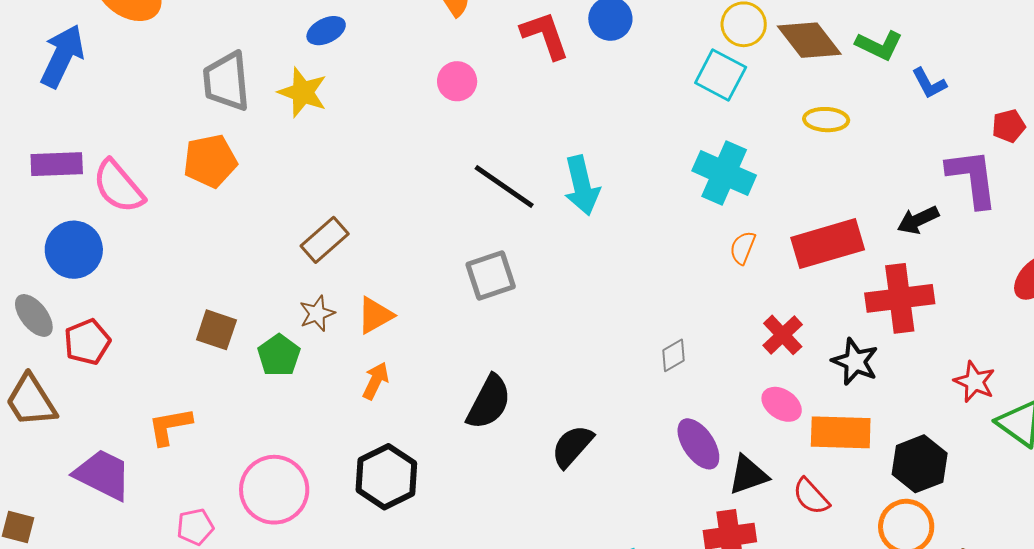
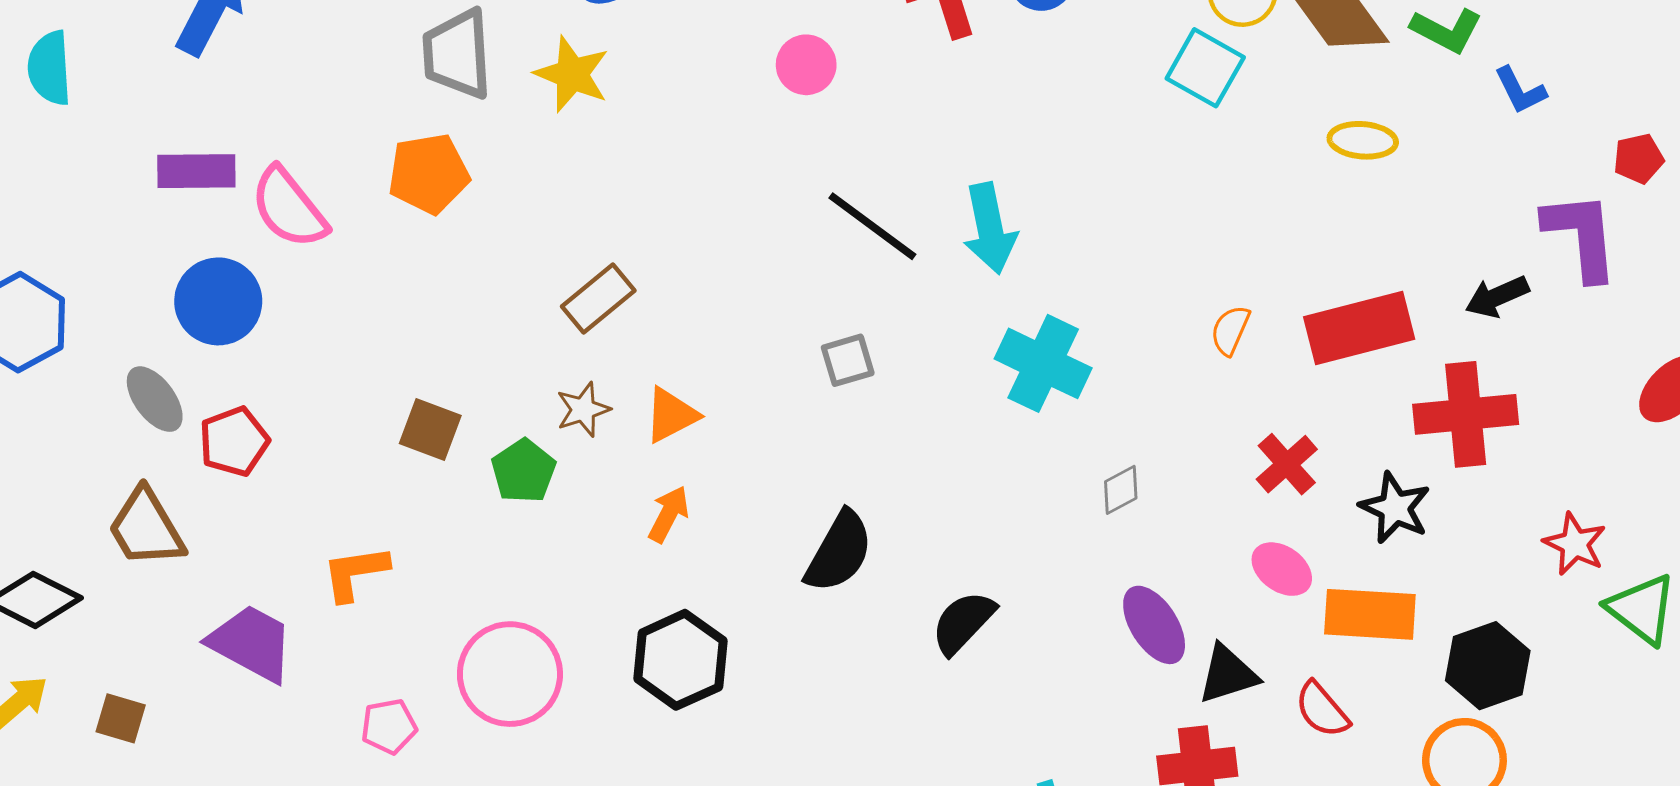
cyan cross: (724, 173) -> (1043, 363), moved
gray square: (491, 275) -> (848, 360), size x0.7

